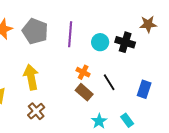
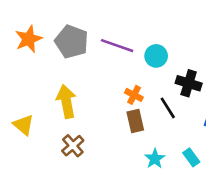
purple line: (70, 34) -> (117, 46), turned -75
black cross: (125, 42) -> (189, 83), moved
brown rectangle: (84, 92) -> (135, 121), turned 36

